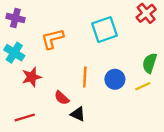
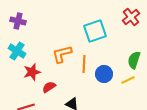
orange L-shape: (52, 39) -> (62, 54), moved
orange line: (85, 77) -> (84, 64), moved
red semicircle: (62, 98) -> (49, 87), moved, turned 104

